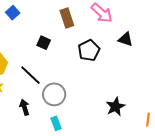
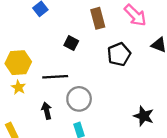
black line: (31, 75) -> (55, 77), turned -50
black star: (116, 107) -> (144, 116), turned -30

